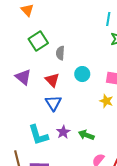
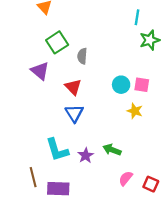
cyan circle: (82, 74) -> (121, 85), moved
purple triangle: (23, 77) -> (40, 71), moved
purple star: (63, 132) -> (86, 155), moved

